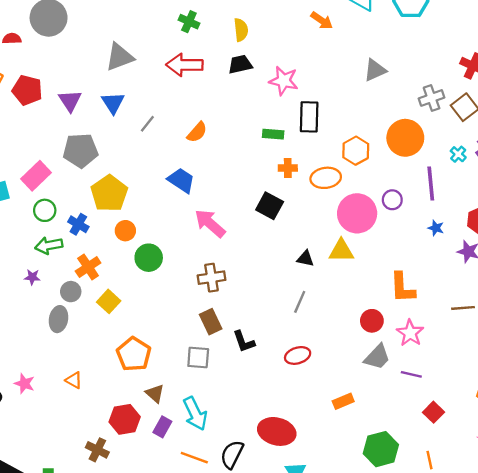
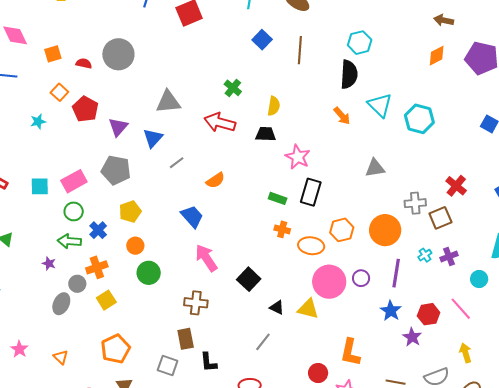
yellow pentagon: (109, 193) -> (130, 212), size x0.7
black square: (270, 206) -> (249, 279), moved
blue star: (436, 228) -> (391, 311), size x1.5

